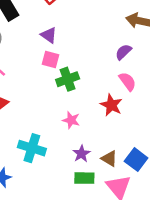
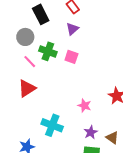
purple triangle: (49, 35) -> (72, 29), moved, turned 40
green cross: (68, 79) -> (48, 51), moved, turned 36

